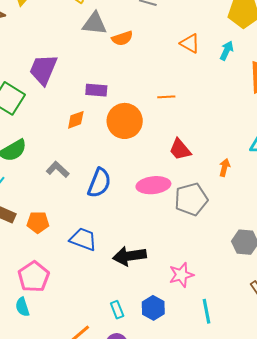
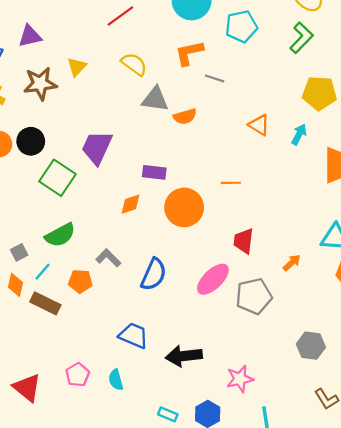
red trapezoid: (180, 149) -> (244, 241), turned 45
orange arrow: (224, 167) -> (292, 263), turned 30
pink ellipse: (153, 185) -> (213, 279), turned -40
orange pentagon: (38, 222) -> (80, 281), moved
pink pentagon: (34, 277) -> (78, 375), size x0.7
cyan semicircle: (22, 307) -> (116, 380), moved
cyan rectangle: (117, 310) -> (168, 414), turned -48

